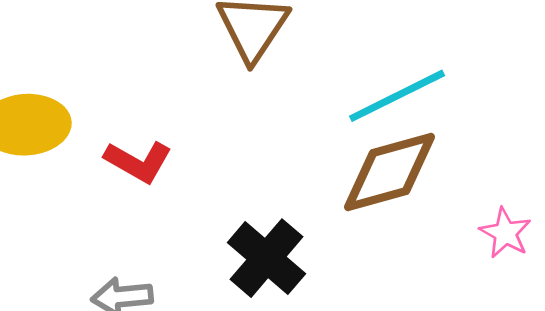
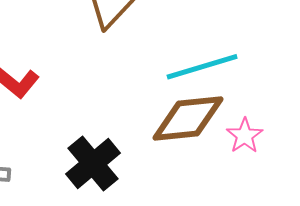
pink star: (505, 233) -> (245, 136), moved

